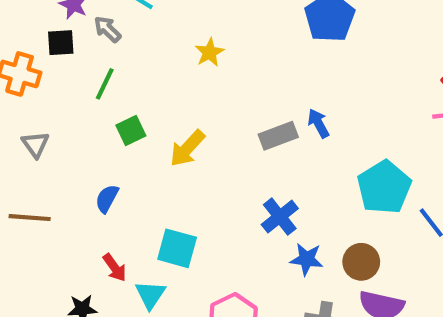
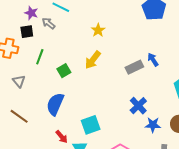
green line: (105, 84) -> (40, 57), moved
yellow arrow: (187, 148) -> (93, 60), moved
blue semicircle: (107, 199) -> (55, 104), size x1.6
brown line: (30, 218) -> (19, 116), turned 36
cyan square: (177, 248) -> (91, 125), turned -30

